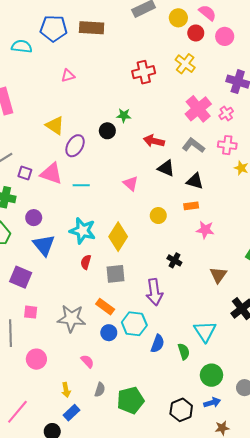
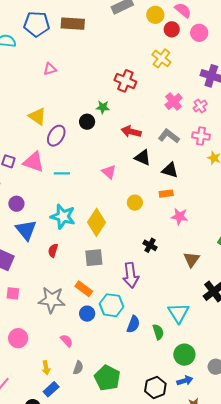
red cross: (144, 72) -> (125, 81), moved, turned 35
pink cross: (198, 109) -> (174, 101), size x0.7
red semicircle: (86, 262) -> (53, 250), moved
green pentagon: (130, 400) -> (107, 378), turned -30

